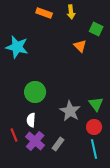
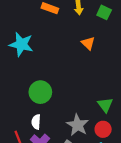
green square: (96, 29) -> (104, 12), moved
gray star: (70, 111) -> (78, 125), moved

